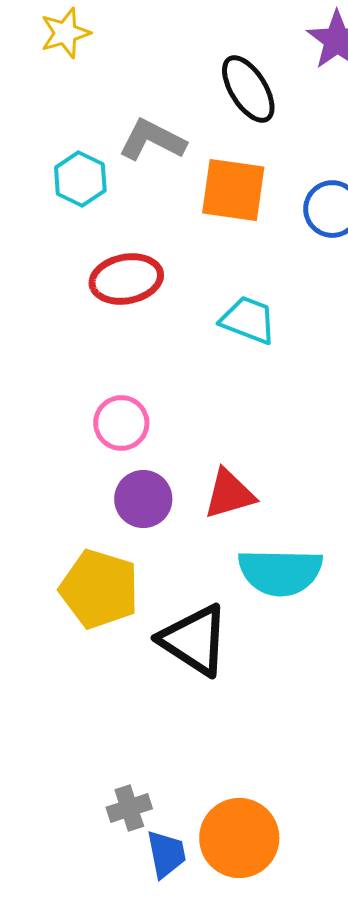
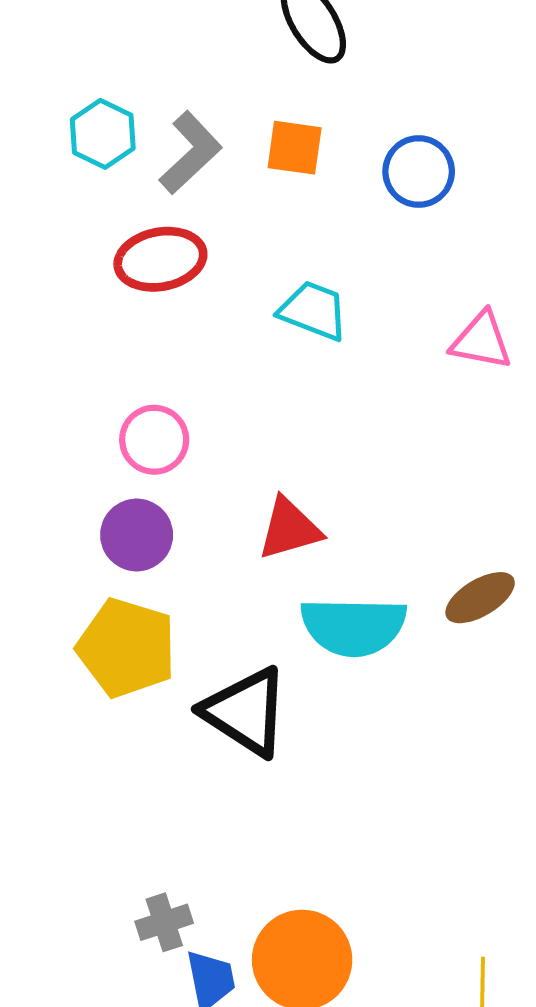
gray L-shape: (152, 140) -> (191, 153), moved, turned 110
orange square: (233, 190) -> (295, 148), size x0.7
purple circle: (143, 499) -> (137, 535), moved

